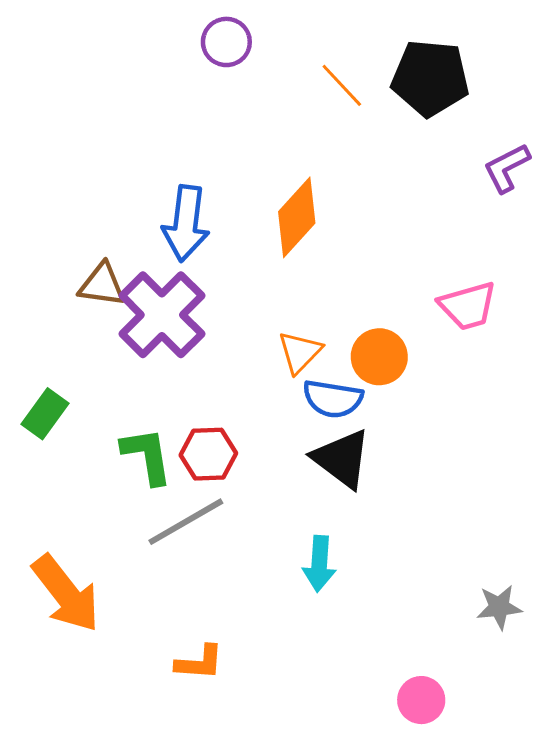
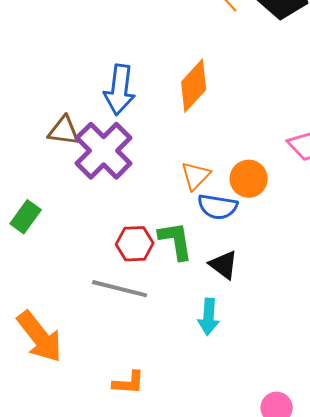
green L-shape: (147, 456) -> (176, 241), moved
black triangle: (342, 459) -> (224, 265), moved, size x0.7
gray line: (186, 522) -> (120, 289), turned 44

